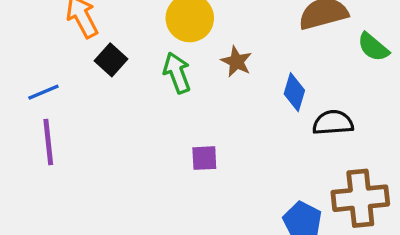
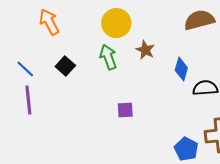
black square: (111, 60) -> (65, 66), moved
blue line: (43, 92) -> (25, 69), turned 66

